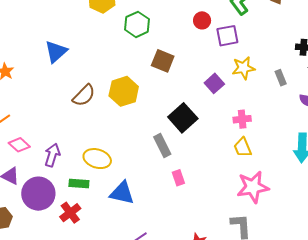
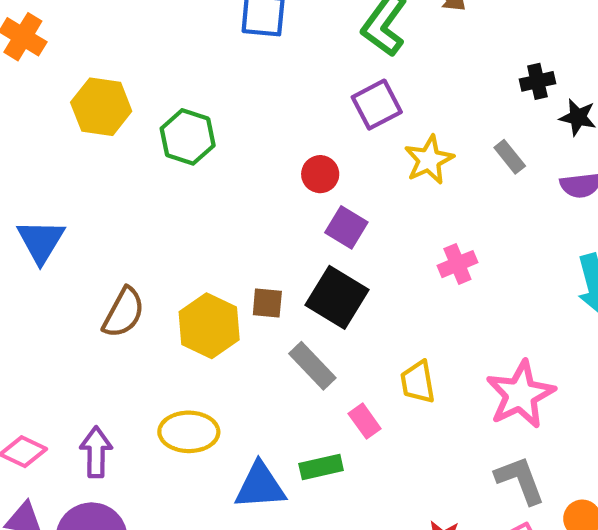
red circle: (202, 20) -> (320, 174), moved
brown square: (163, 61) -> (267, 303), moved, size x0.7
purple square: (214, 83) -> (346, 227), moved
yellow hexagon: (124, 91) -> (209, 326), moved
yellow trapezoid: (243, 147) -> (418, 382), moved, turned 30
green rectangle: (79, 183) -> (321, 467), moved

